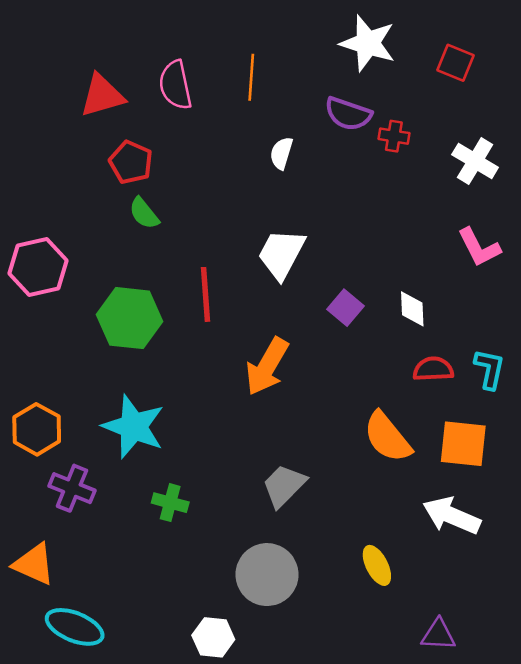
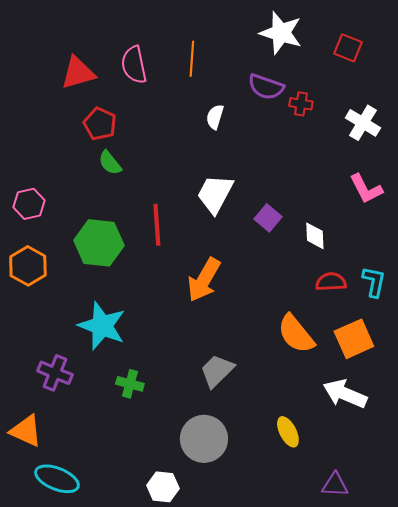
pink hexagon: (38, 267) -> (29, 204), size x0.7
purple square: (346, 308) -> (268, 218), moved
orange hexagon: (37, 429) -> (28, 266), moved
orange square: (463, 444) -> (354, 339), turned -30

